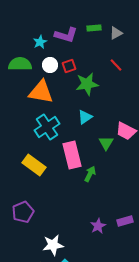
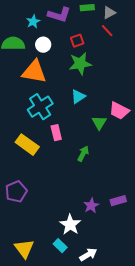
red line: (116, 65) -> (107, 31), moved
red square: (69, 66) -> (77, 41), moved
pink rectangle: (72, 155) -> (56, 133), moved, size x0.6
white star: (53, 245) -> (70, 225), moved, turned -30

